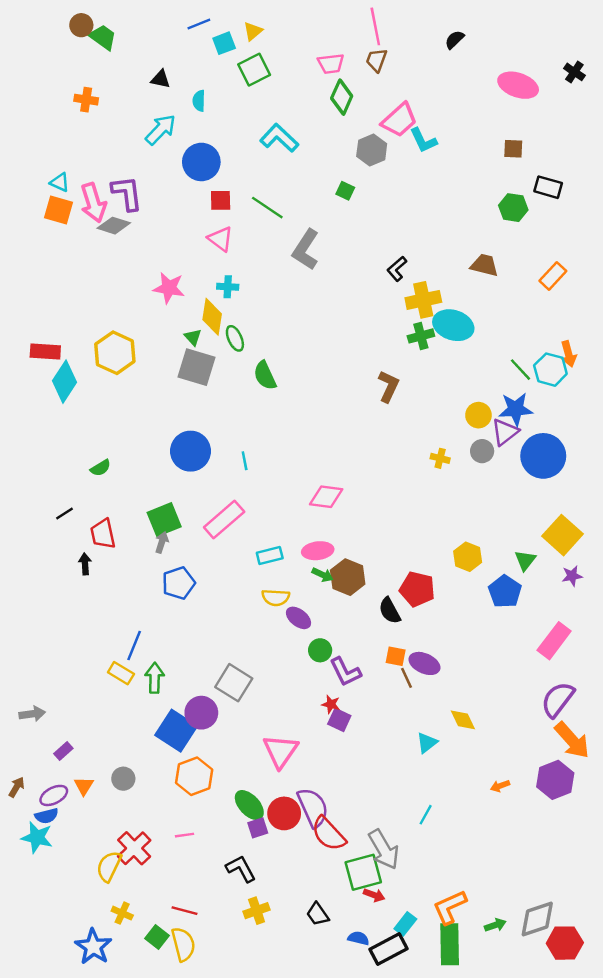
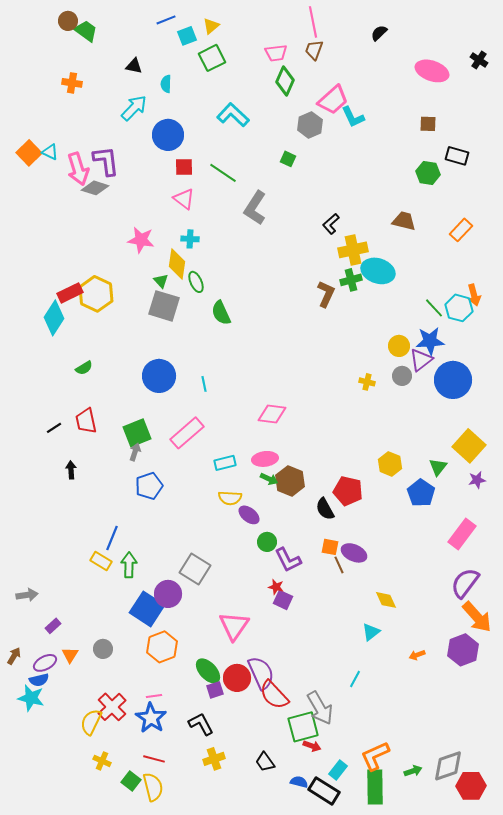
orange square: (59, 210) -> (29, 153), moved, turned 30
red rectangle: (45, 352) -> (70, 293), moved, turned -30
brown L-shape: (388, 386) -> (326, 294), moved
green semicircle: (101, 468) -> (84, 368), moved
red trapezoid: (103, 534) -> (86, 421), moved
cyan triangle: (427, 743) -> (371, 632), moved
blue star: (93, 947) -> (151, 718), moved
black rectangle: (388, 949) -> (324, 791), turned 60

